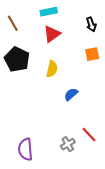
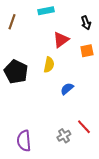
brown line: (13, 23) -> (12, 22), turned 49
red triangle: (52, 34) -> (61, 40), moved
black pentagon: (17, 59) -> (16, 72), moved

